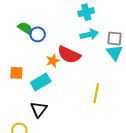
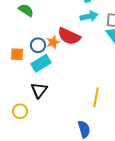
blue circle: (38, 34) -> (38, 45), moved
yellow line: (96, 93) -> (96, 97), moved

